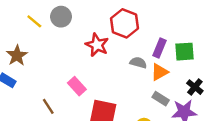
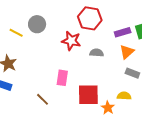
purple rectangle: (159, 48) -> (123, 32), turned 63
gray semicircle: (138, 63) -> (97, 53), moved
pink rectangle: (77, 86) -> (62, 78), turned 63

